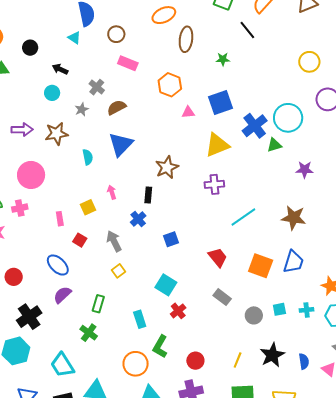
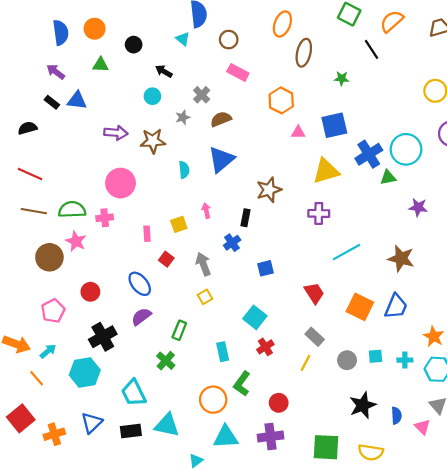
orange ellipse: (164, 15) -> (282, 24), turned -50
yellow line: (238, 360) -> (305, 363), moved

